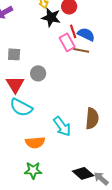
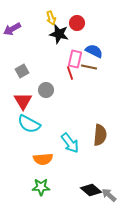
red line: (73, 31) -> (70, 73), moved
pink rectangle: (67, 42) -> (75, 59), turned 42
gray square: (14, 54) -> (22, 71), turned -32

